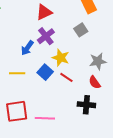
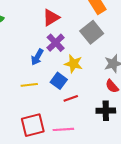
gray square: (81, 30) -> (92, 32), size x1.5
red line: (66, 77) -> (71, 98), moved, turned -48

